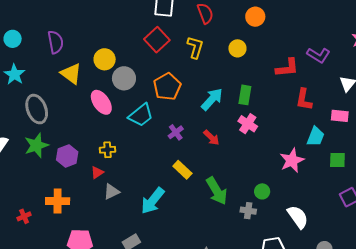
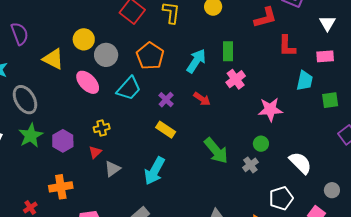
purple semicircle: (56, 42) -> (20, 34), moved
pink cross: (248, 124) -> (236, 79), turned 30
pink star: (292, 160) -> (270, 109), moved, turned 30
yellow rectangle: (182, 170) -> (166, 130), moved
gray cross: (248, 211) -> (250, 165), turned -35

